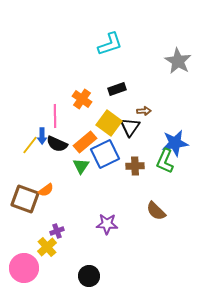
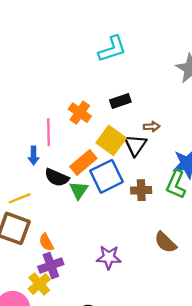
black semicircle: (57, 144) -> (57, 177), moved
yellow line: (30, 145) -> (20, 198), moved, turned 30
orange semicircle: (46, 190) -> (46, 242), moved, turned 98
purple cross: (57, 231) -> (51, 265), size x1.5

